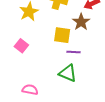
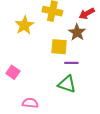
pink square: (21, 46) -> (13, 72), moved

